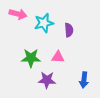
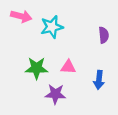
purple semicircle: (69, 30) -> (104, 35), moved
blue arrow: (84, 80) -> (99, 80), moved

